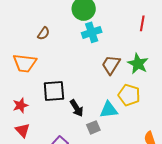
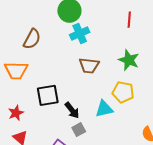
brown semicircle: (44, 33) -> (32, 39), size x1.5
brown trapezoid: (111, 65) -> (89, 66), moved, turned -110
gray square: (93, 127) -> (79, 130), moved

